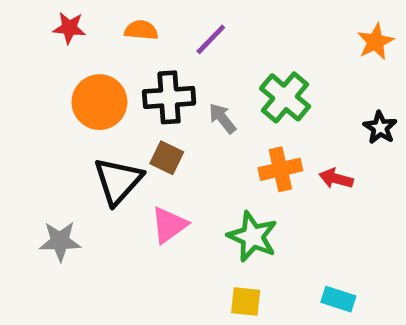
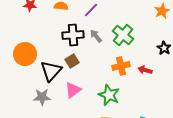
orange circle: (99, 102) -> (25, 54), moved
gray arrow: (222, 118) -> (96, 36), moved
brown square: (167, 158) -> (72, 61), turned 32
gray star: (60, 241) -> (42, 97), moved

